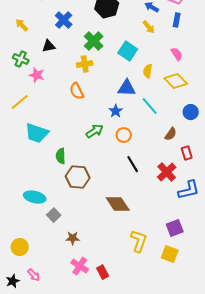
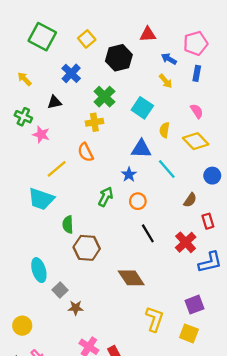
yellow line: (20, 102) -> (57, 169), moved
green arrow: (95, 131) -> (106, 197), turned -30
cyan ellipse: (35, 197) -> (39, 270), turned 60
brown star: (73, 238) -> (76, 308), moved

